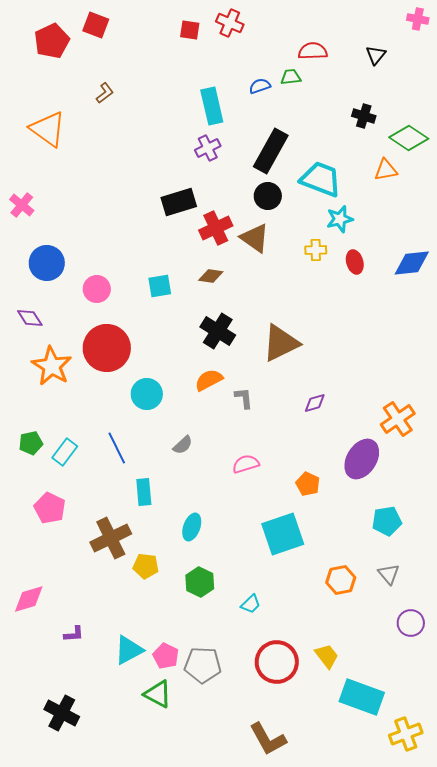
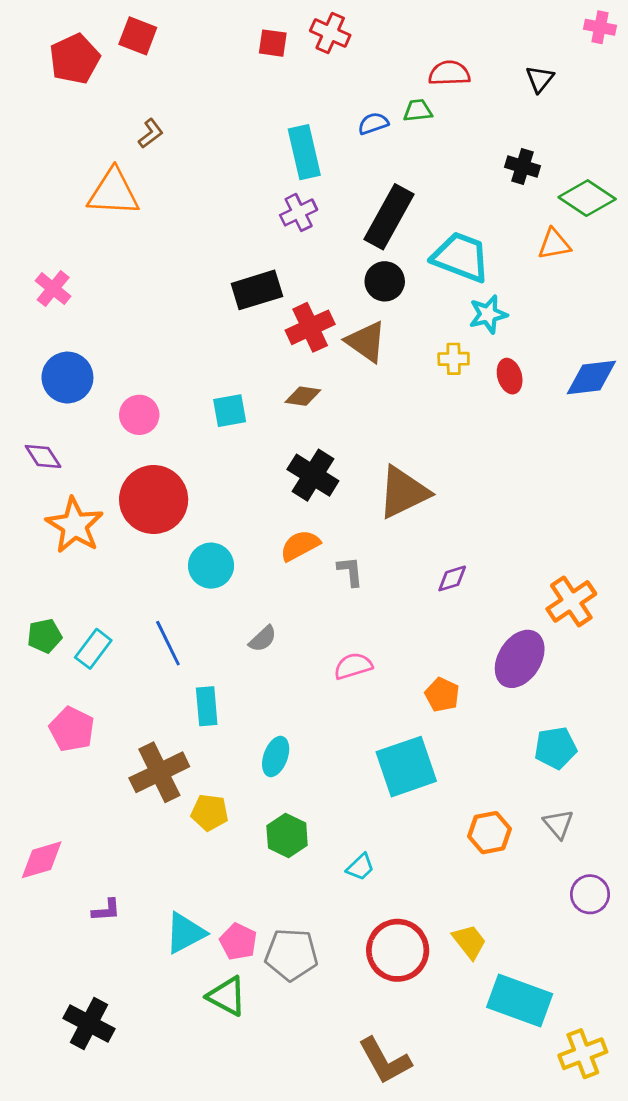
orange triangle: (48, 129) -> (113, 192), moved, turned -33
pink cross: (22, 205) -> (53, 289), moved

